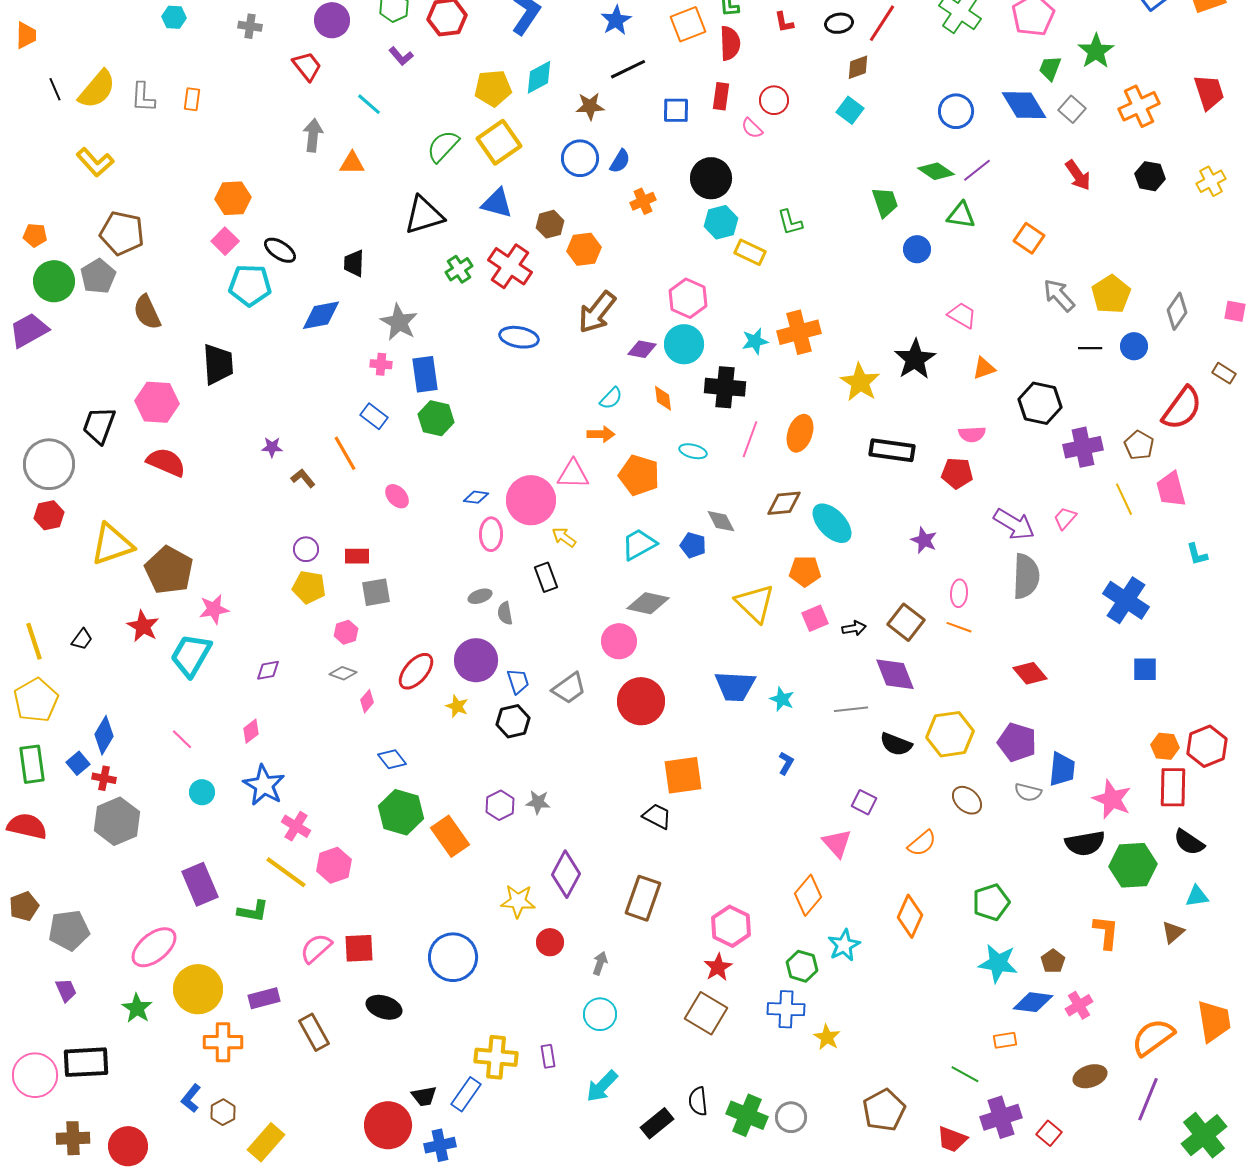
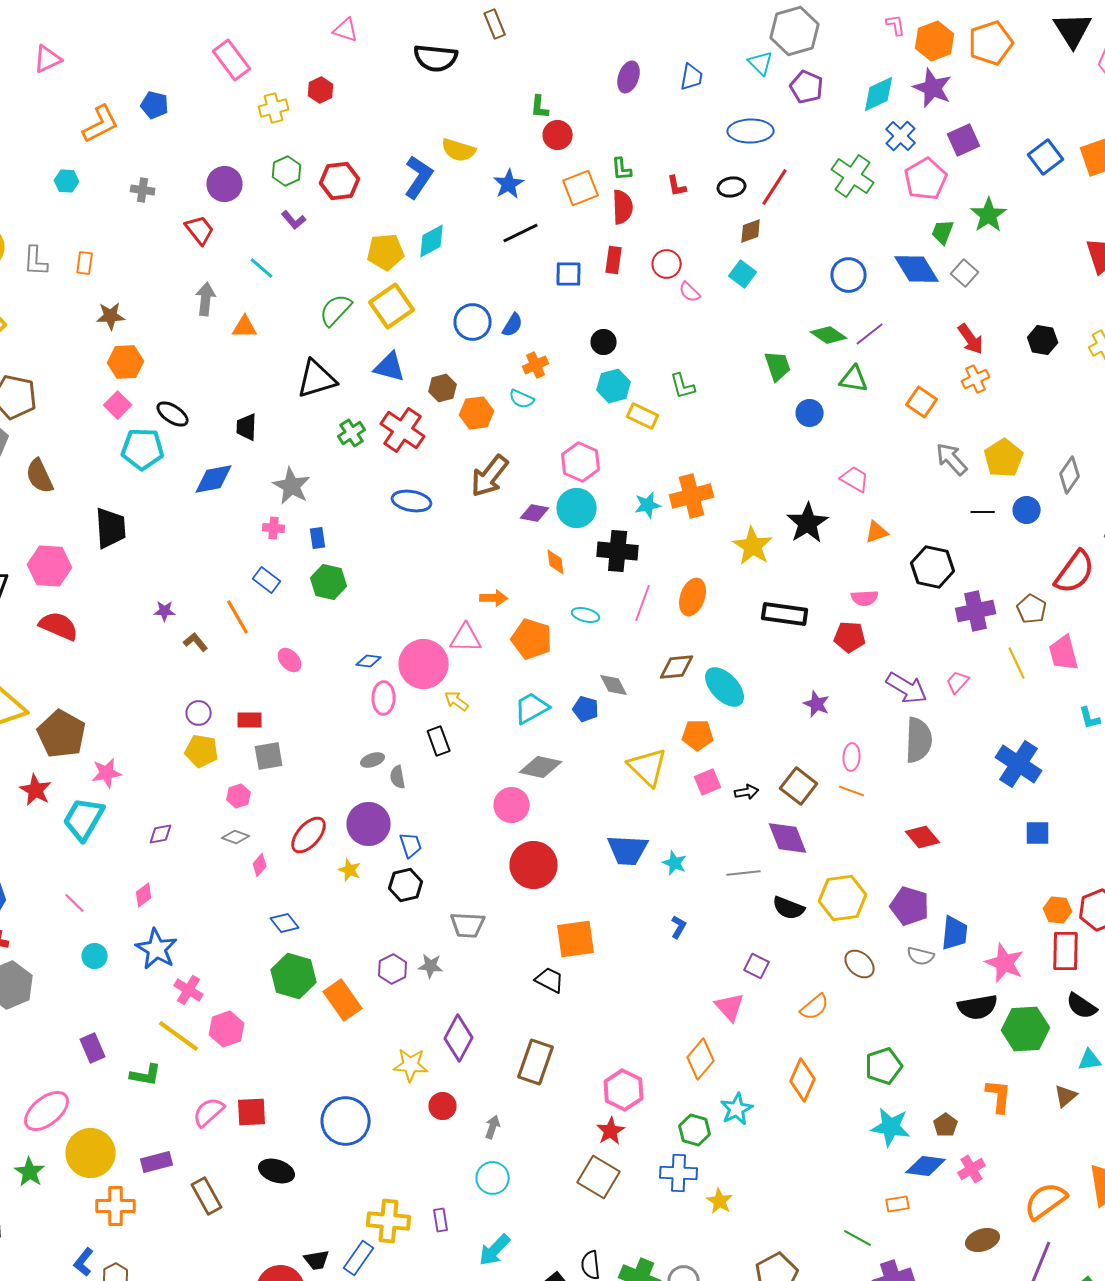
brown star: (590, 106) -> (111, 316), moved
orange cross: (1139, 106) -> (976, 379), moved, size x0.7
pink semicircle: (752, 128) -> (690, 292), moved
black circle: (711, 178) -> (604, 342), size x0.6
blue rectangle: (425, 374) -> (318, 538), size x0.6
cyan semicircle: (611, 398) -> (522, 399), moved, turned 70
gray trapezoid: (569, 688) -> (468, 925), moved, turned 39
purple rectangle: (200, 884) -> (93, 1048), size x0.7

